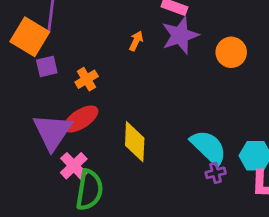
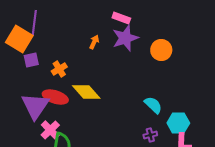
red ellipse: (81, 119) -> (55, 97), turned 50
yellow diamond: (135, 142) -> (86, 92), moved, turned -44
cyan semicircle: (208, 147) -> (153, 105), moved, size x0.7

